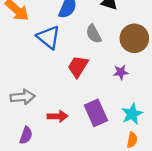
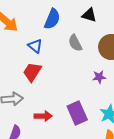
blue triangle: (49, 37) -> (35, 46), size x0.7
red trapezoid: (78, 67) -> (32, 72), moved

